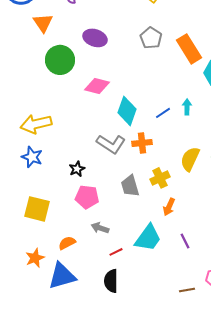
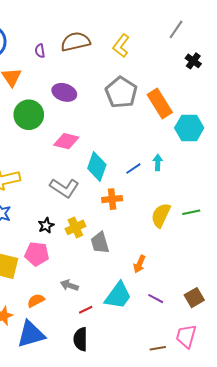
gray pentagon: (151, 38) -> (121, 92), size x1.4
gray L-shape: (111, 144) -> (64, 188), moved
yellow cross: (160, 178) -> (75, 227), moved
pink pentagon: (87, 197) -> (37, 254), moved
purple line: (185, 241) -> (156, 299), turned -35

